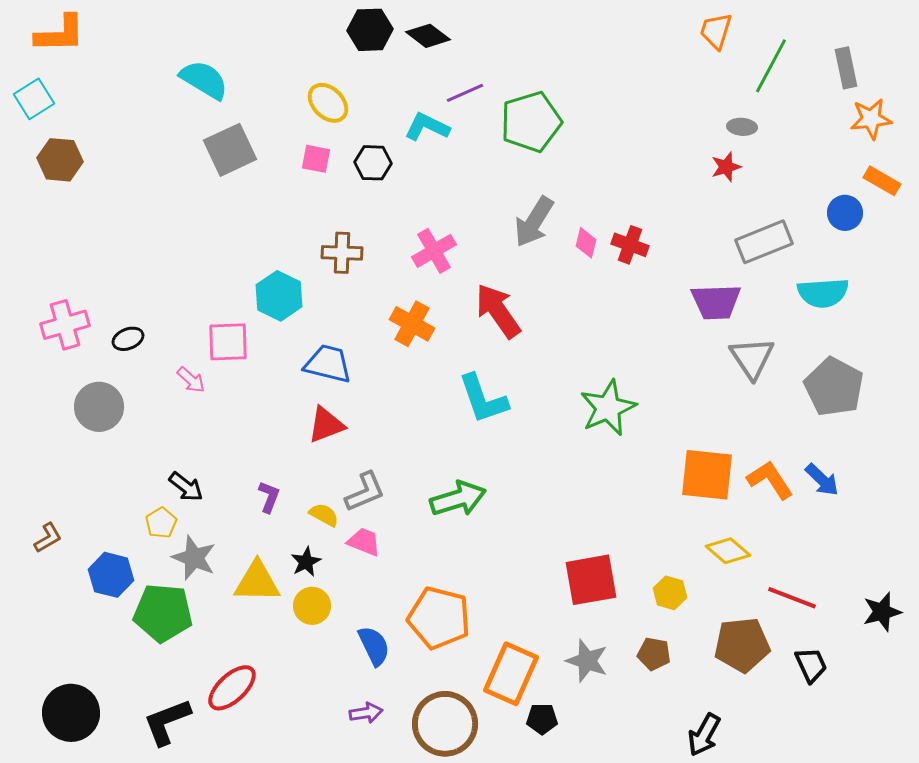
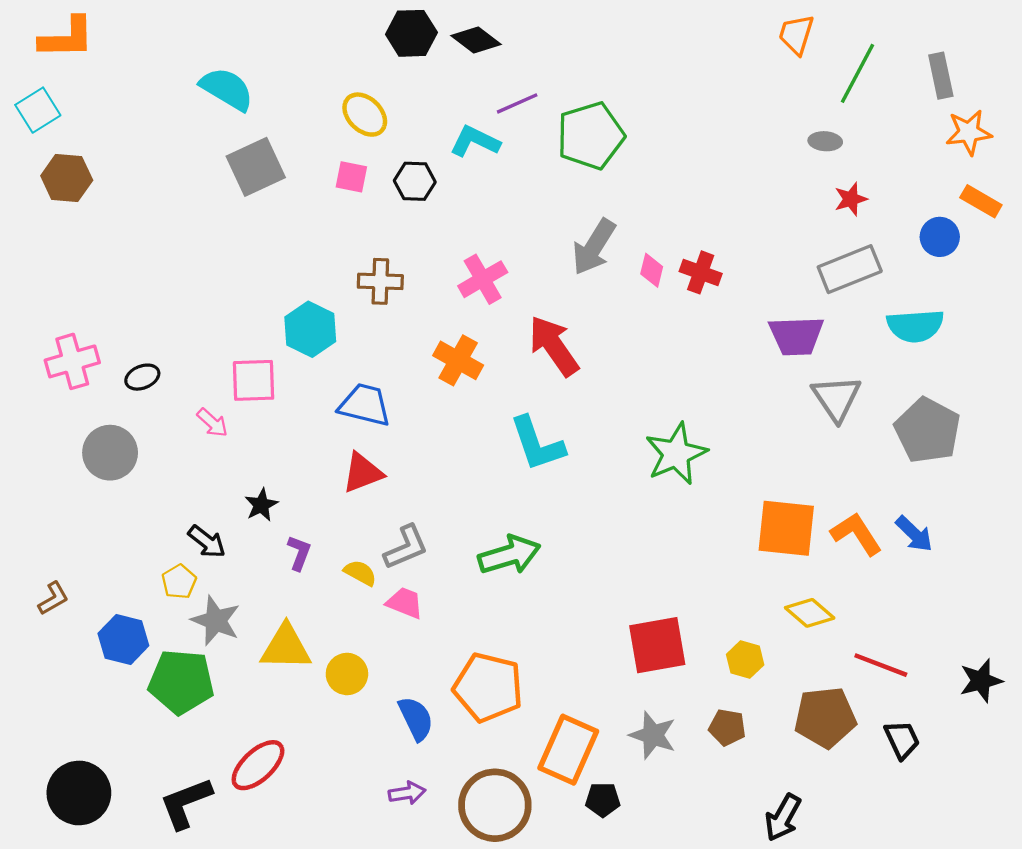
red star: (726, 167) -> (851, 199), moved
black star: (306, 562) -> (261, 505), moved

